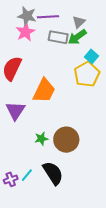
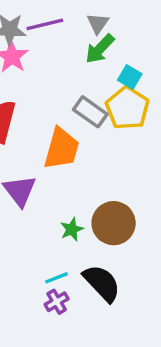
gray rectangle: (58, 37) -> (90, 112), moved, turned 36
cyan line: (27, 175) -> (57, 278), moved, turned 40
purple cross: (11, 179) -> (57, 302), moved

